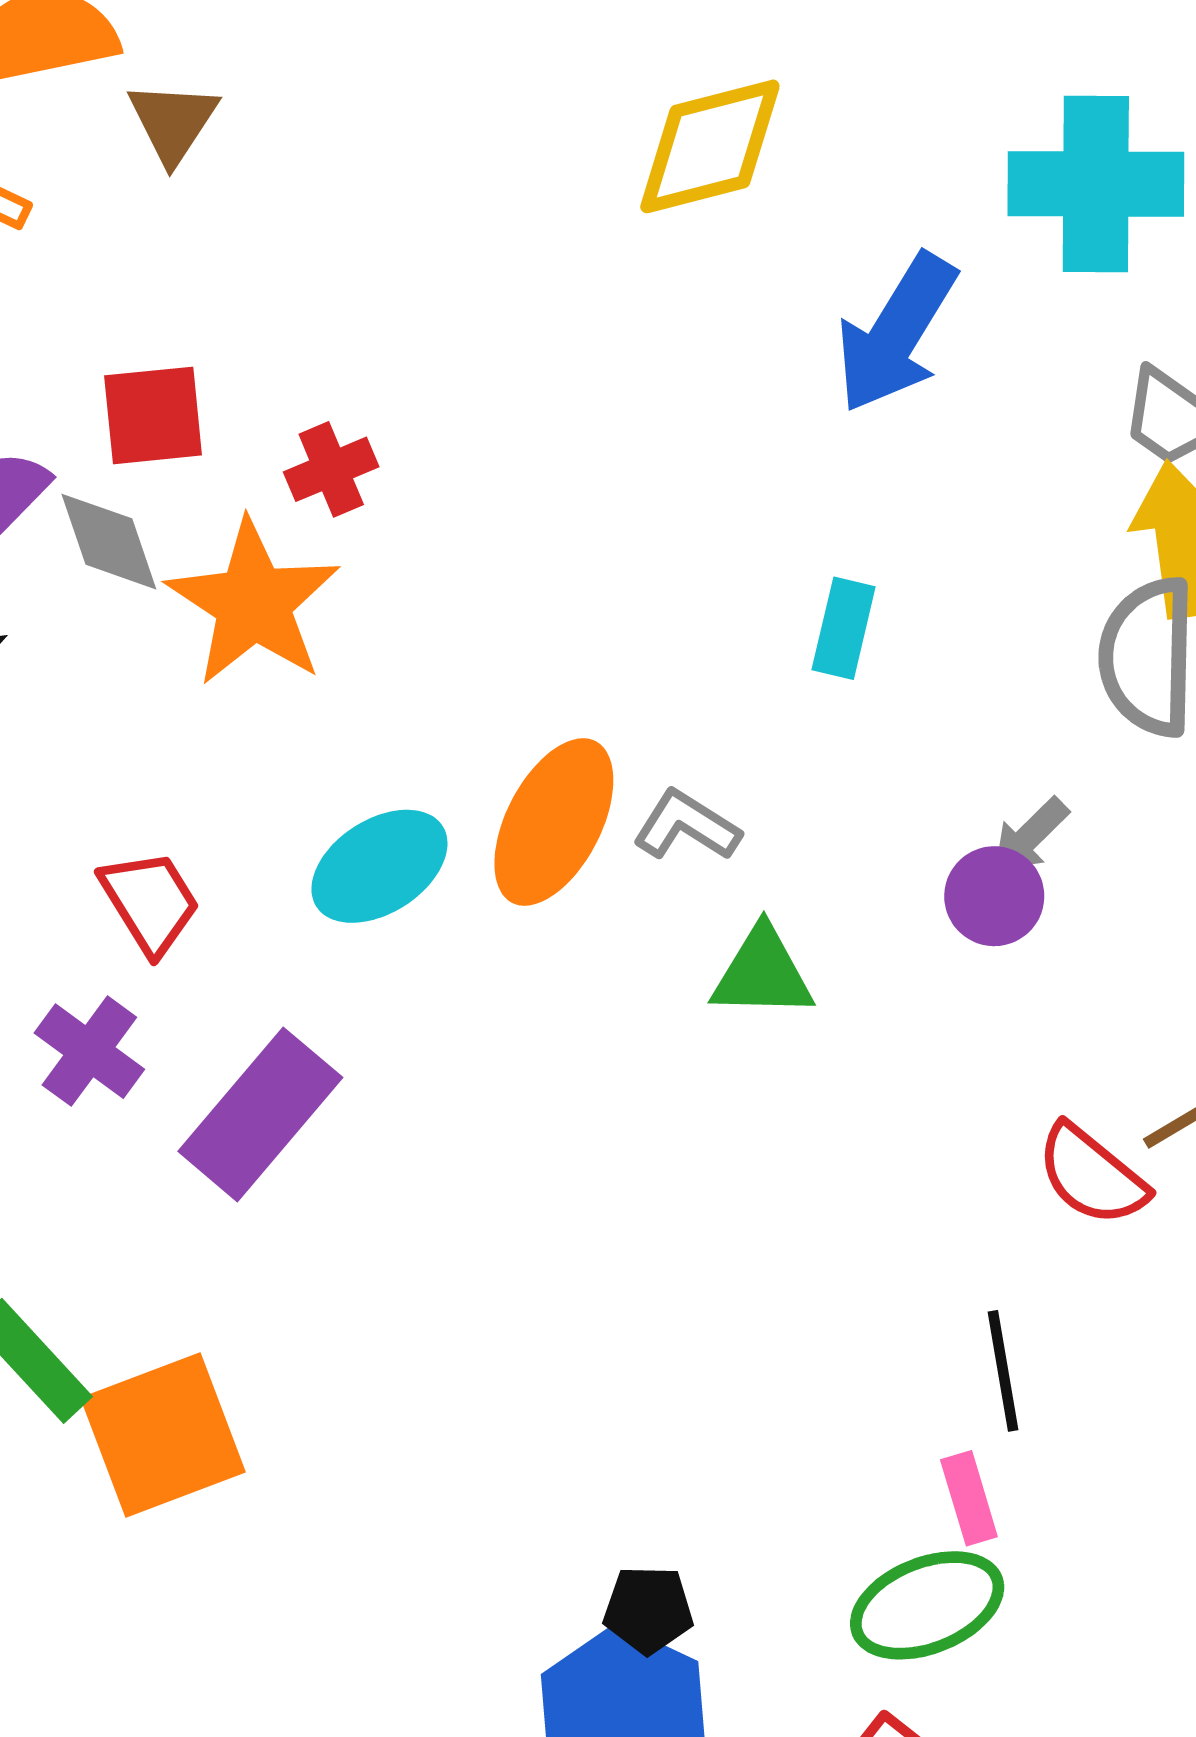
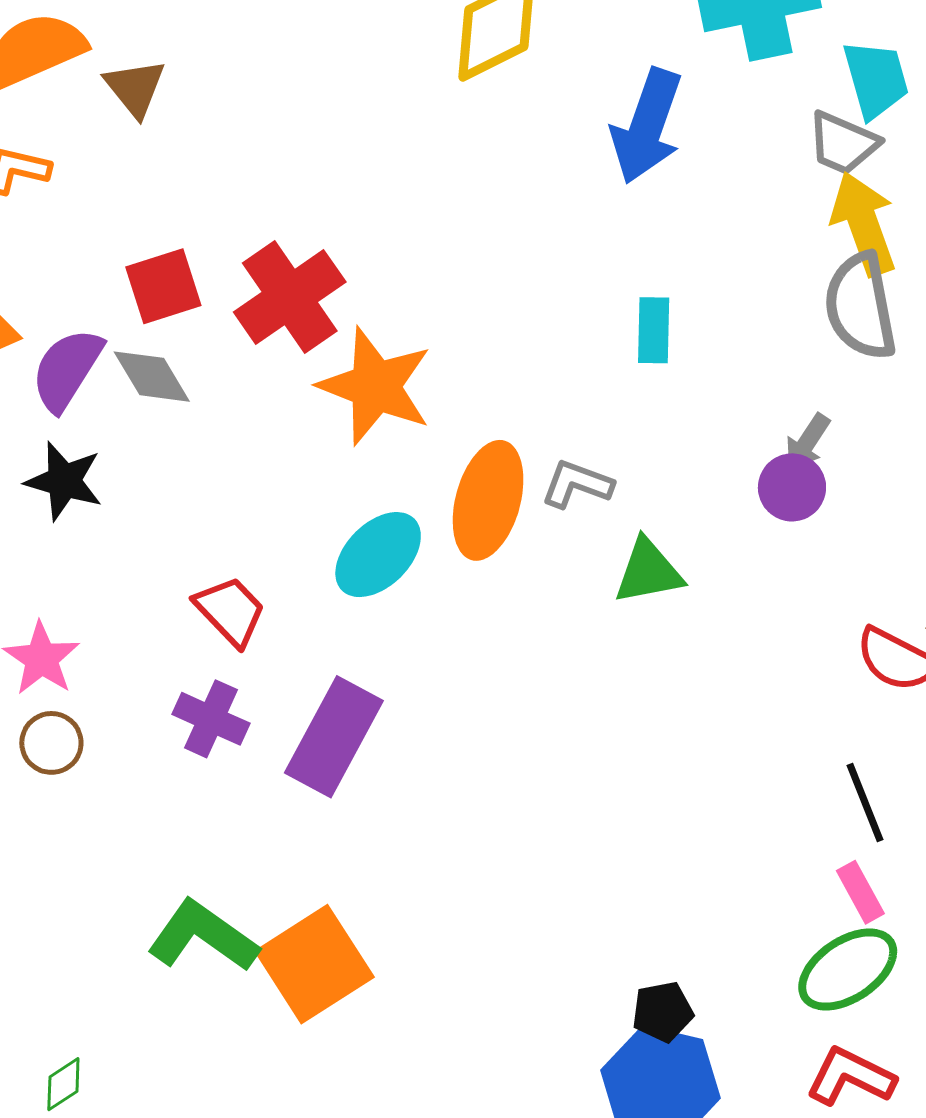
red cross: (331, 469) -> (290, 297), size x1.8
orange star: (253, 603) -> (375, 386), moved

